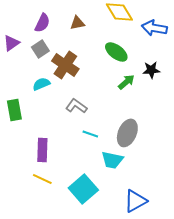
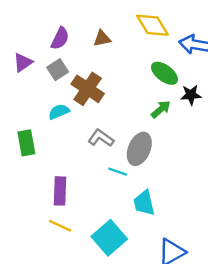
green ellipse: (116, 52) -> (164, 73), moved
gray ellipse: (127, 133) -> (139, 149), moved
cyan trapezoid: (112, 160) -> (144, 203), turned 65

